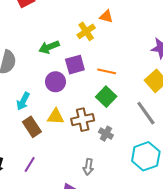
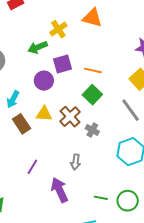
orange triangle: (106, 16) -> (92, 18), size x1.5
yellow cross: (86, 31) -> (58, 29), moved
brown cross: (83, 120) -> (70, 117), turned -30
purple line: (30, 165) -> (32, 167), moved

